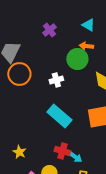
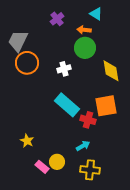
orange arrow: (86, 46) -> (84, 30), moved
red cross: (62, 151) -> (88, 120), moved
cyan arrow: (75, 157) -> (83, 146), turned -64

